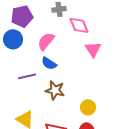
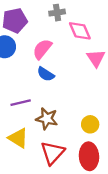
purple line: (27, 76) -> (21, 103), moved
brown star: (55, 90) -> (47, 119), moved

